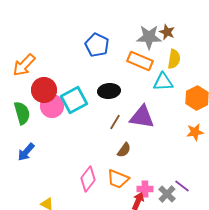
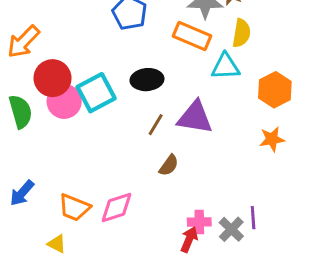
blue arrow: (26, 152) -> (22, 193), moved
pink diamond: (88, 179) -> (116, 207), turned 35
orange trapezoid: (118, 179) -> (74, 207), moved
purple line: (182, 186) -> (253, 218), turned 49

